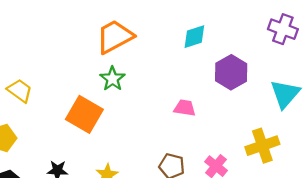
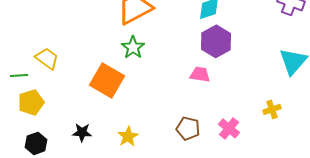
purple hexagon: (231, 72) -> (216, 41), moved
yellow cross: (262, 146) -> (272, 109), size x0.6

